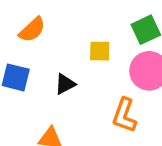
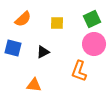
yellow square: (100, 51) -> (57, 23), moved

